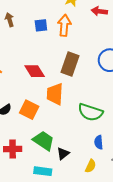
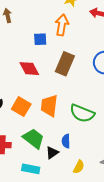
blue square: (41, 25) -> (40, 39), moved
orange trapezoid: (55, 94) -> (49, 106), moved
blue semicircle: (99, 142) -> (66, 141), moved

